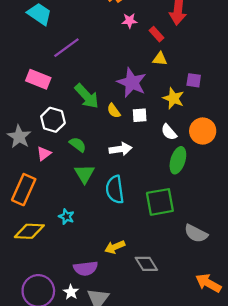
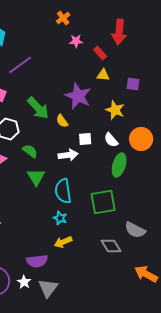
purple square: (194, 80) -> (133, 84), moved
white square: (140, 115) -> (85, 139), moved
cyan star: (66, 217) -> (60, 218), moved
gray diamond: (146, 264) -> (111, 246), moved

